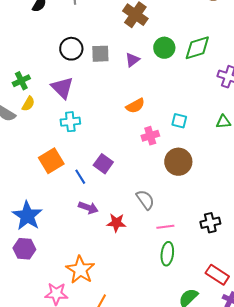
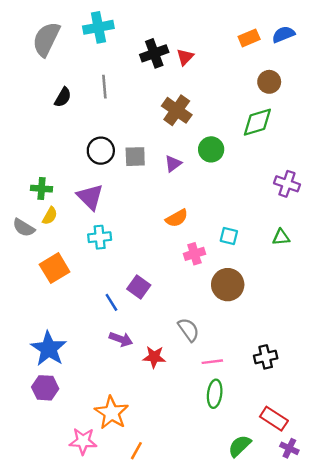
green diamond: (197, 48) -> (257, 122), moved
green cross: (21, 81) -> (42, 189), turned 30
orange square: (51, 161) -> (55, 268), moved

